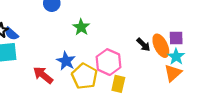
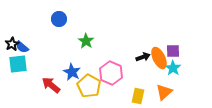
black arrow: (143, 45) -> (143, 57), turned -64
orange triangle: (173, 73) -> (164, 92), moved
yellow rectangle: (118, 84) -> (138, 96), moved

